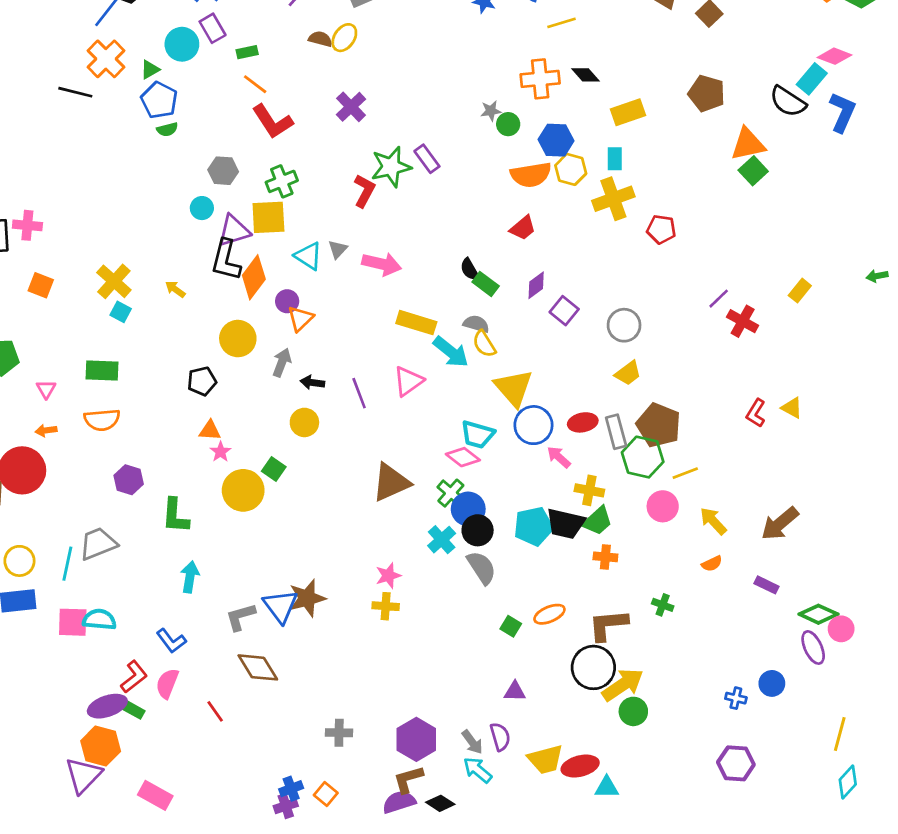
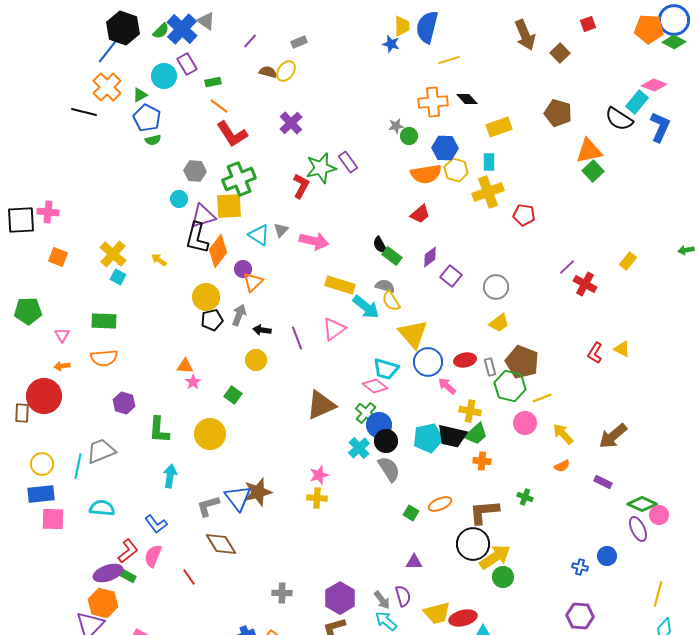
green cross: (282, 181) -> (239, 179), size x1.4
black pentagon: (202, 381) -> (212, 320), moved
gray rectangle: (616, 432) -> (490, 367), size x0.7
yellow circle: (243, 490) -> (210, 434), moved
pink square: (73, 622) -> (53, 519), moved

